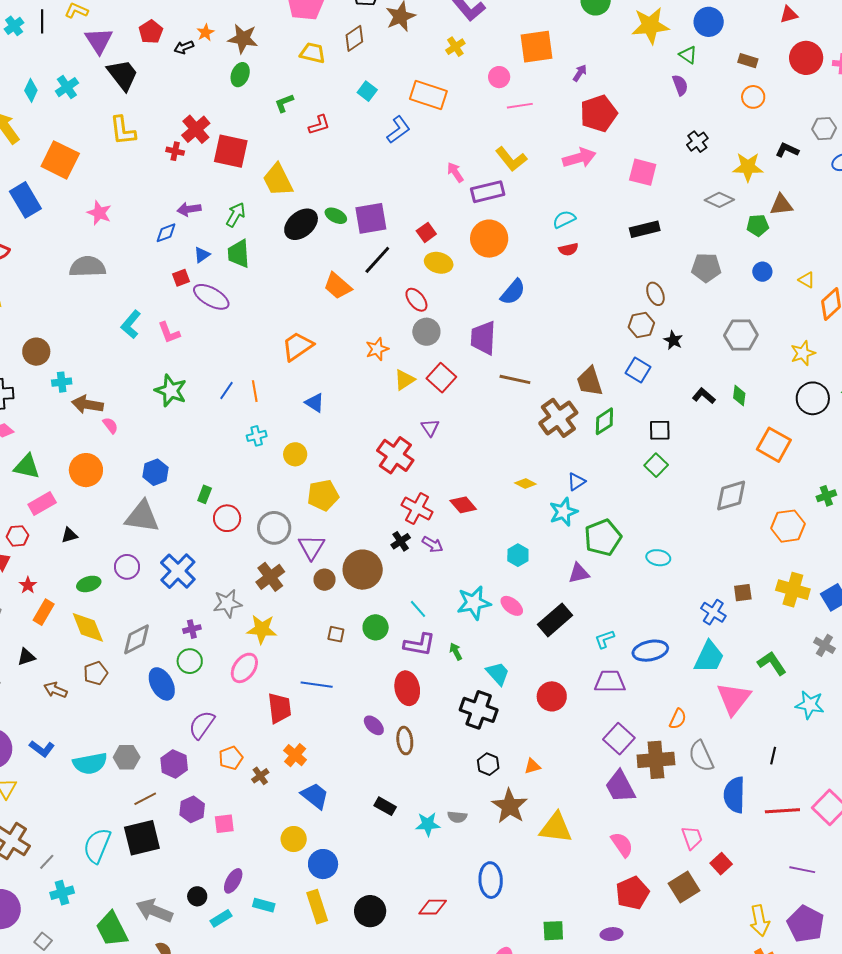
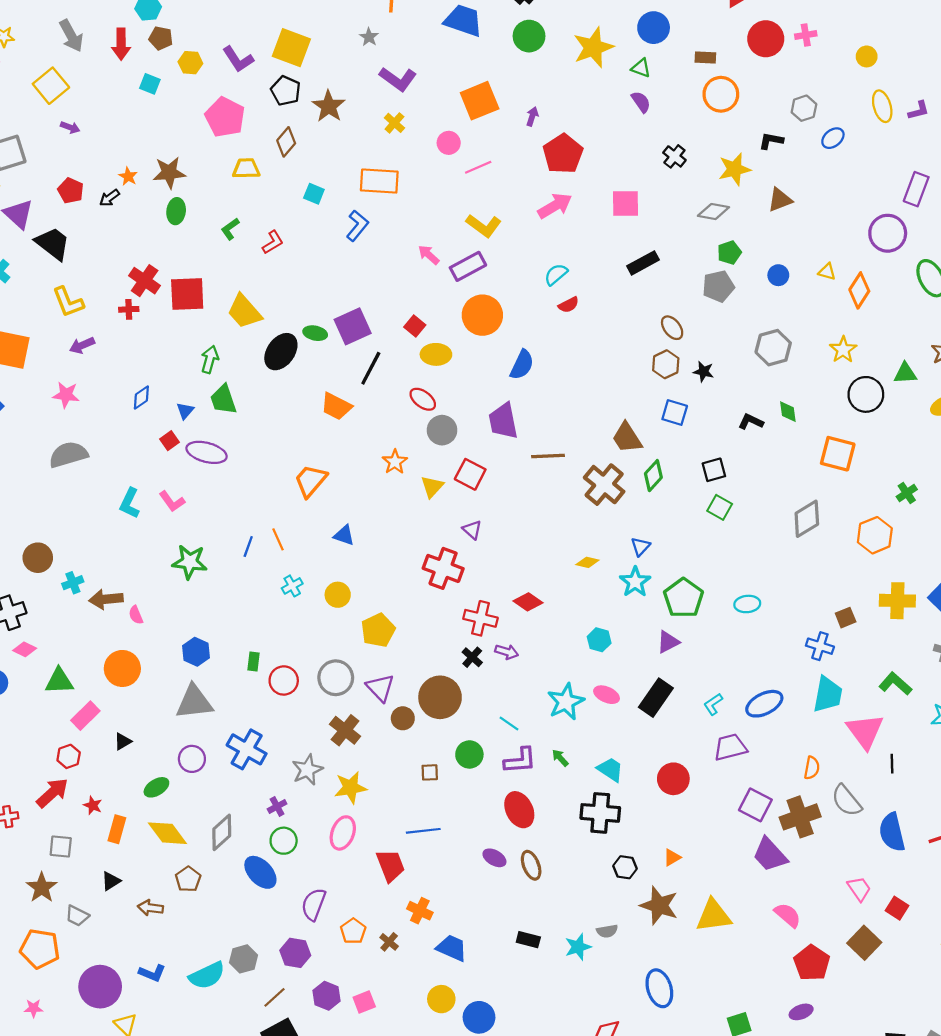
orange circle: (753, 97) -> (721, 94), size x1.4
purple arrow: (189, 209) -> (82, 345), moved
green pentagon: (758, 225) -> (729, 253), moved
pink semicircle: (110, 425) -> (136, 615), turned -150
black line: (773, 756) -> (892, 764), moved

